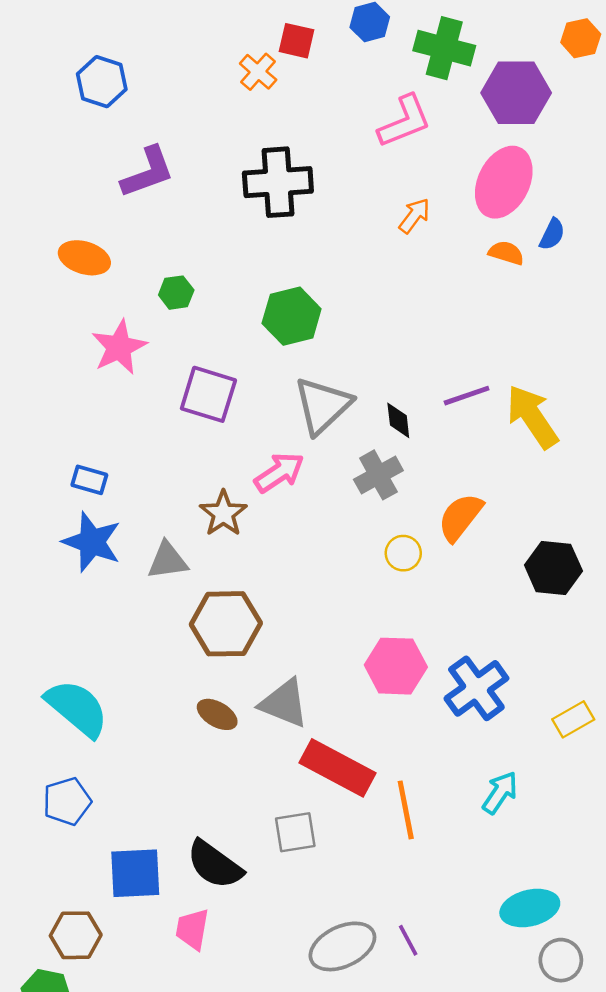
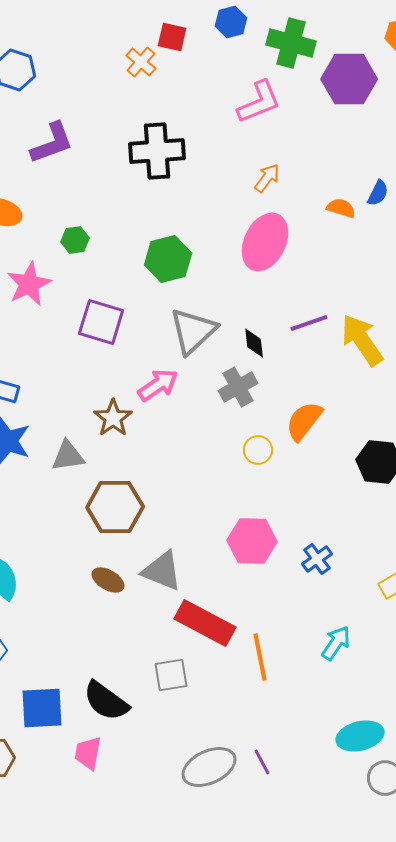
pink ellipse: (504, 182) -> (265, 242), moved
blue cross: (476, 688) -> (317, 559), size x0.6

